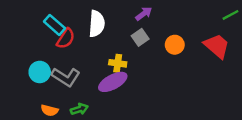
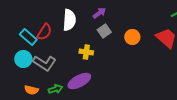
purple arrow: (144, 14) -> (99, 13), moved
cyan rectangle: (55, 25) -> (28, 37), moved
purple ellipse: (113, 82) -> (79, 81), moved

